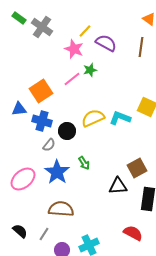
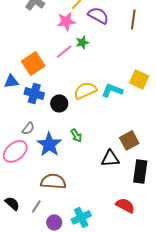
pink star: (74, 49) -> (66, 21), turned -30
gray semicircle: (49, 145) -> (28, 128), moved

